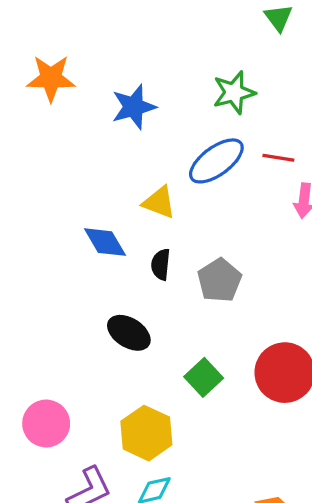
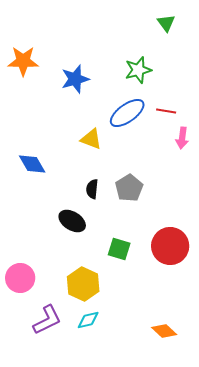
blue diamond: (105, 242) -> (32, 164), moved
black semicircle: (161, 264) -> (92, 189), moved
green square: (204, 377) -> (119, 249), turned -30

